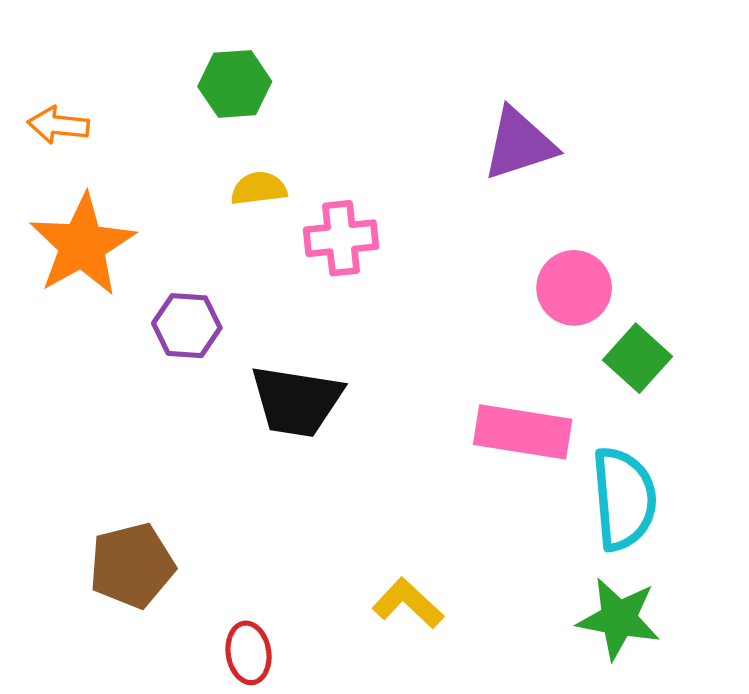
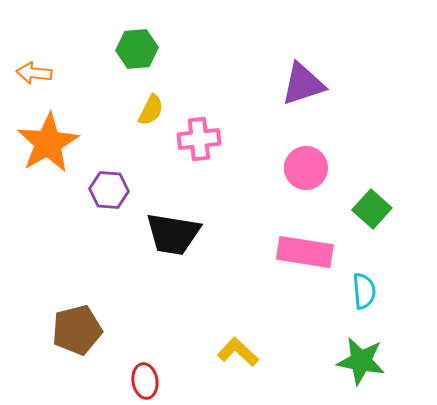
yellow semicircle: (259, 188) -> (151, 110), turned 124
pink circle: (574, 288) -> (306, 168), moved
cyan semicircle: (624, 499) -> (364, 291), size x0.6

